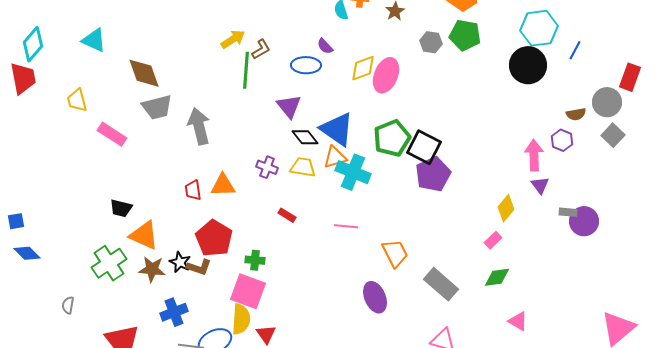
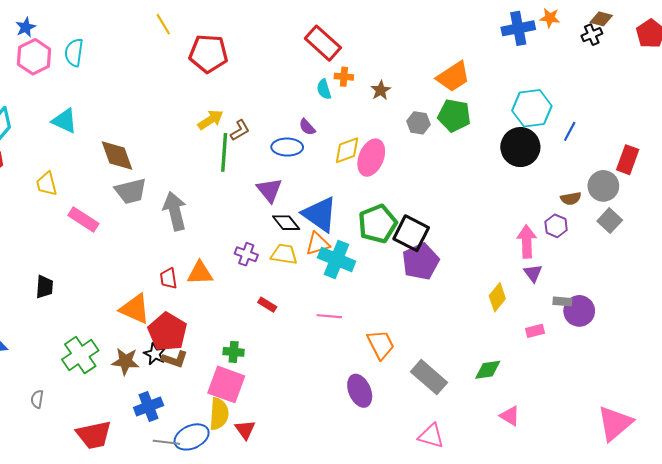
black trapezoid: (121, 208) -> (45, 287), moved, turned -100
orange triangle: (144, 235) -> (135, 309), moved
red pentagon: (214, 238) -> (167, 332), moved
pink rectangle: (493, 240) -> (535, 331), moved, turned 30

